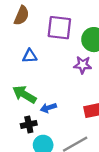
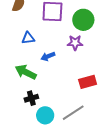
blue arrow: (48, 108) -> (48, 56), moved

